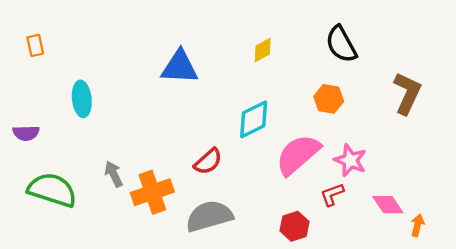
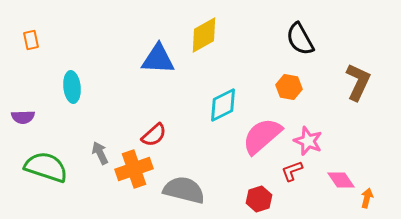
yellow diamond: (263, 50) -> (204, 35), moved, size x1.6
red semicircle: (208, 161) -> (154, 135), moved
gray semicircle: (209, 216) -> (184, 190), turned 30

